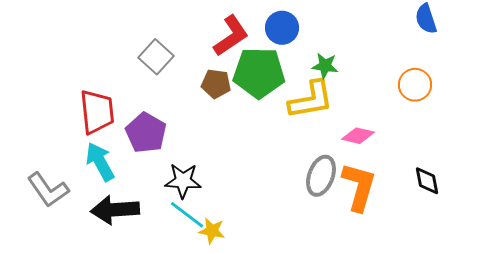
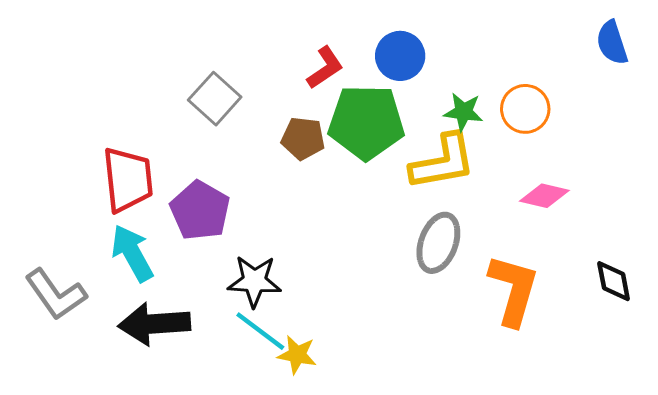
red L-shape: (231, 36) -> (325, 68), size x0.7
orange circle: (415, 85) -> (525, 109), moved
pink diamond: (358, 136) -> (544, 196), moved
gray ellipse: (321, 176) -> (438, 243), moved

